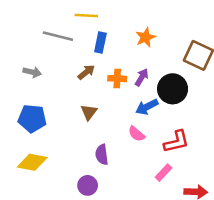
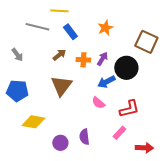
blue rectangle: (100, 42) -> (70, 32), turned -49
gray arrow: (32, 72) -> (17, 55), turned 40
brown triangle: (89, 112) -> (61, 86), size x1.6
purple semicircle: (102, 155) -> (84, 137), moved
yellow diamond: (32, 162) -> (33, 122), moved

